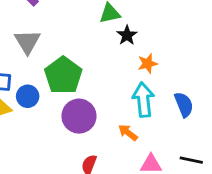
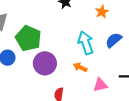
orange star: (148, 64) -> (102, 12), moved
blue semicircle: (184, 105) -> (114, 40), turned -96

